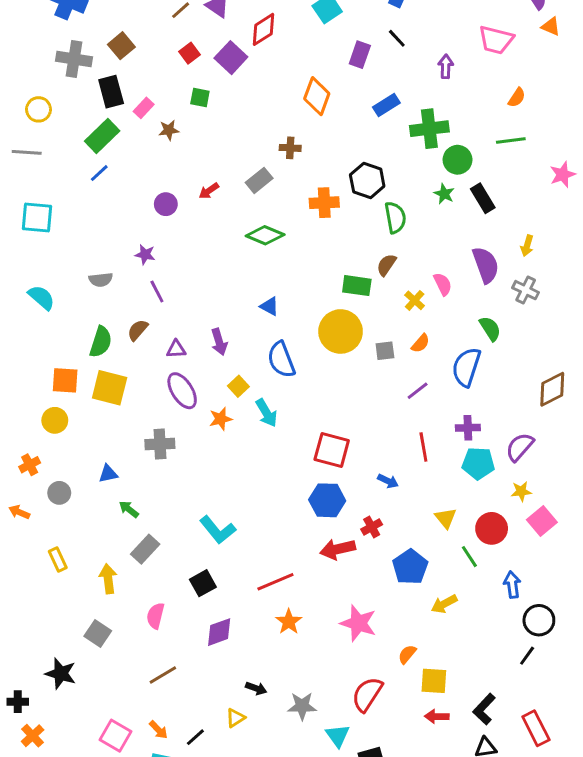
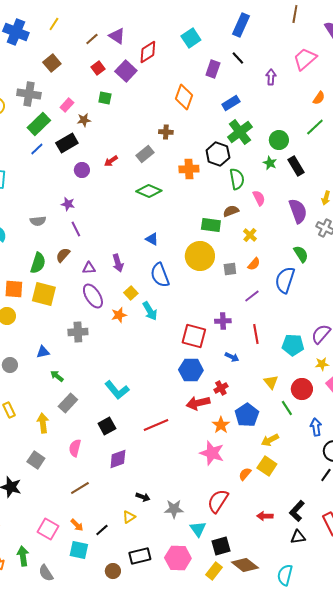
pink trapezoid: (496, 40) -> (305, 59), turned 125
gray cross: (74, 59) -> (29, 94), moved
black rectangle: (111, 92) -> (67, 143), moved, turned 75
green cross: (429, 129) -> (240, 132), moved, turned -30
green line: (511, 140) -> (315, 127), turned -36
brown semicircle: (386, 265) -> (231, 211), turned 35
pink semicircle: (443, 284) -> (259, 198), moved
purple cross: (468, 428) -> (223, 321), moved
orange star: (289, 622) -> (221, 425), moved
yellow square: (434, 681) -> (267, 466), moved, turned 30

